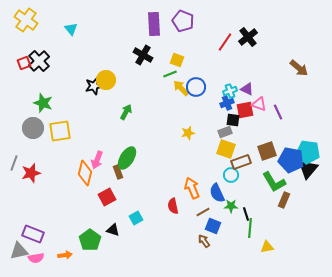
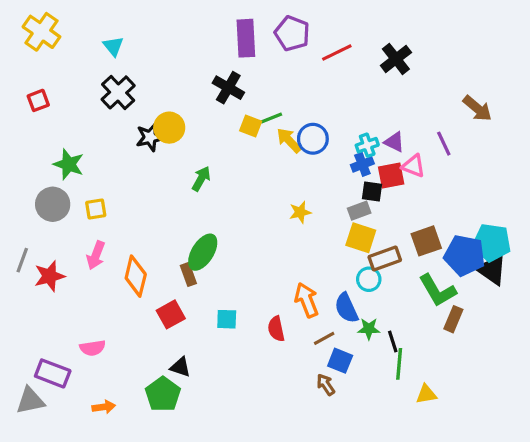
red line: (225, 42) -> (337, 53), moved, turned 30
yellow square: (177, 60) -> (251, 126), moved
black cross: (39, 61) -> (118, 92), moved
purple line: (278, 112) -> (444, 144), moved
yellow square: (60, 131) -> (96, 209), size x0.6
pink arrow: (97, 160) -> (96, 255), moved
black triangle: (308, 169) -> (492, 270), turned -35
cyan square: (136, 218) -> (227, 319), moved, turned 32
green pentagon: (90, 240) -> (163, 394), moved
pink semicircle: (36, 258) -> (93, 348), moved

